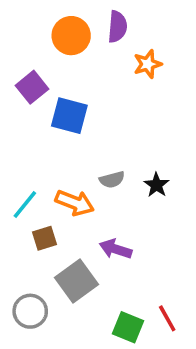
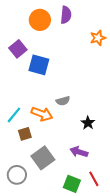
orange star: (148, 64) -> (98, 38), moved
black star: (156, 185) -> (88, 123), moved
purple arrow: (116, 249) -> (79, 152), moved

